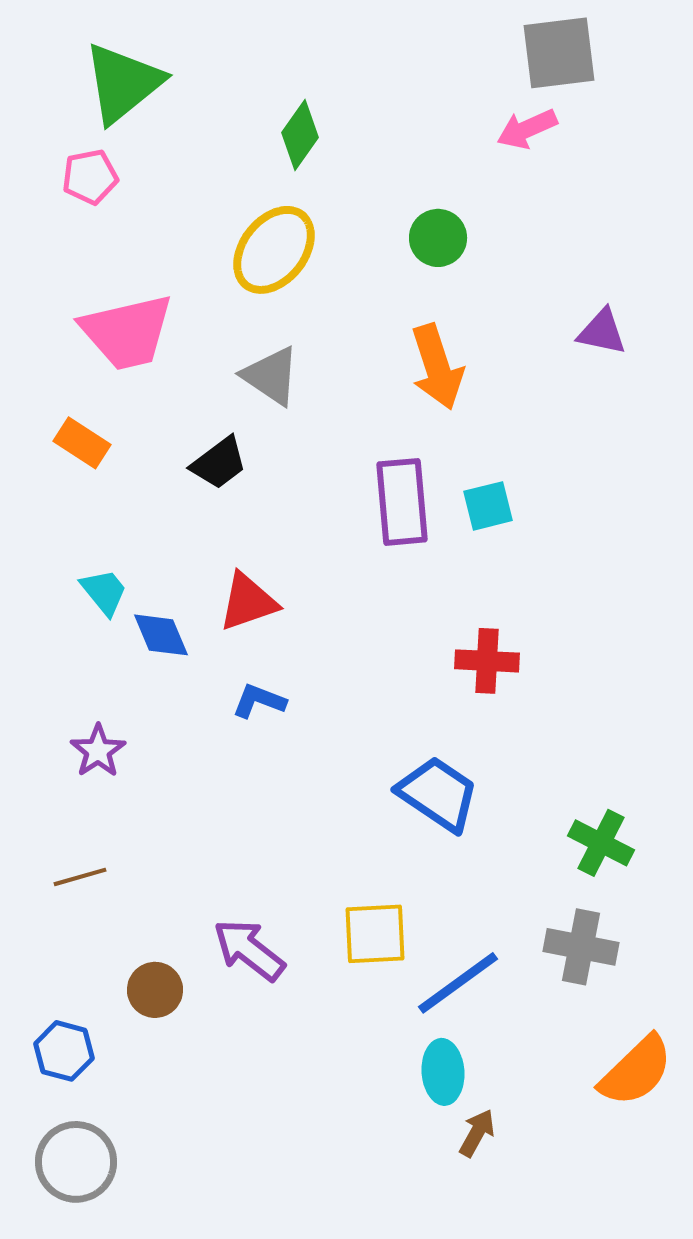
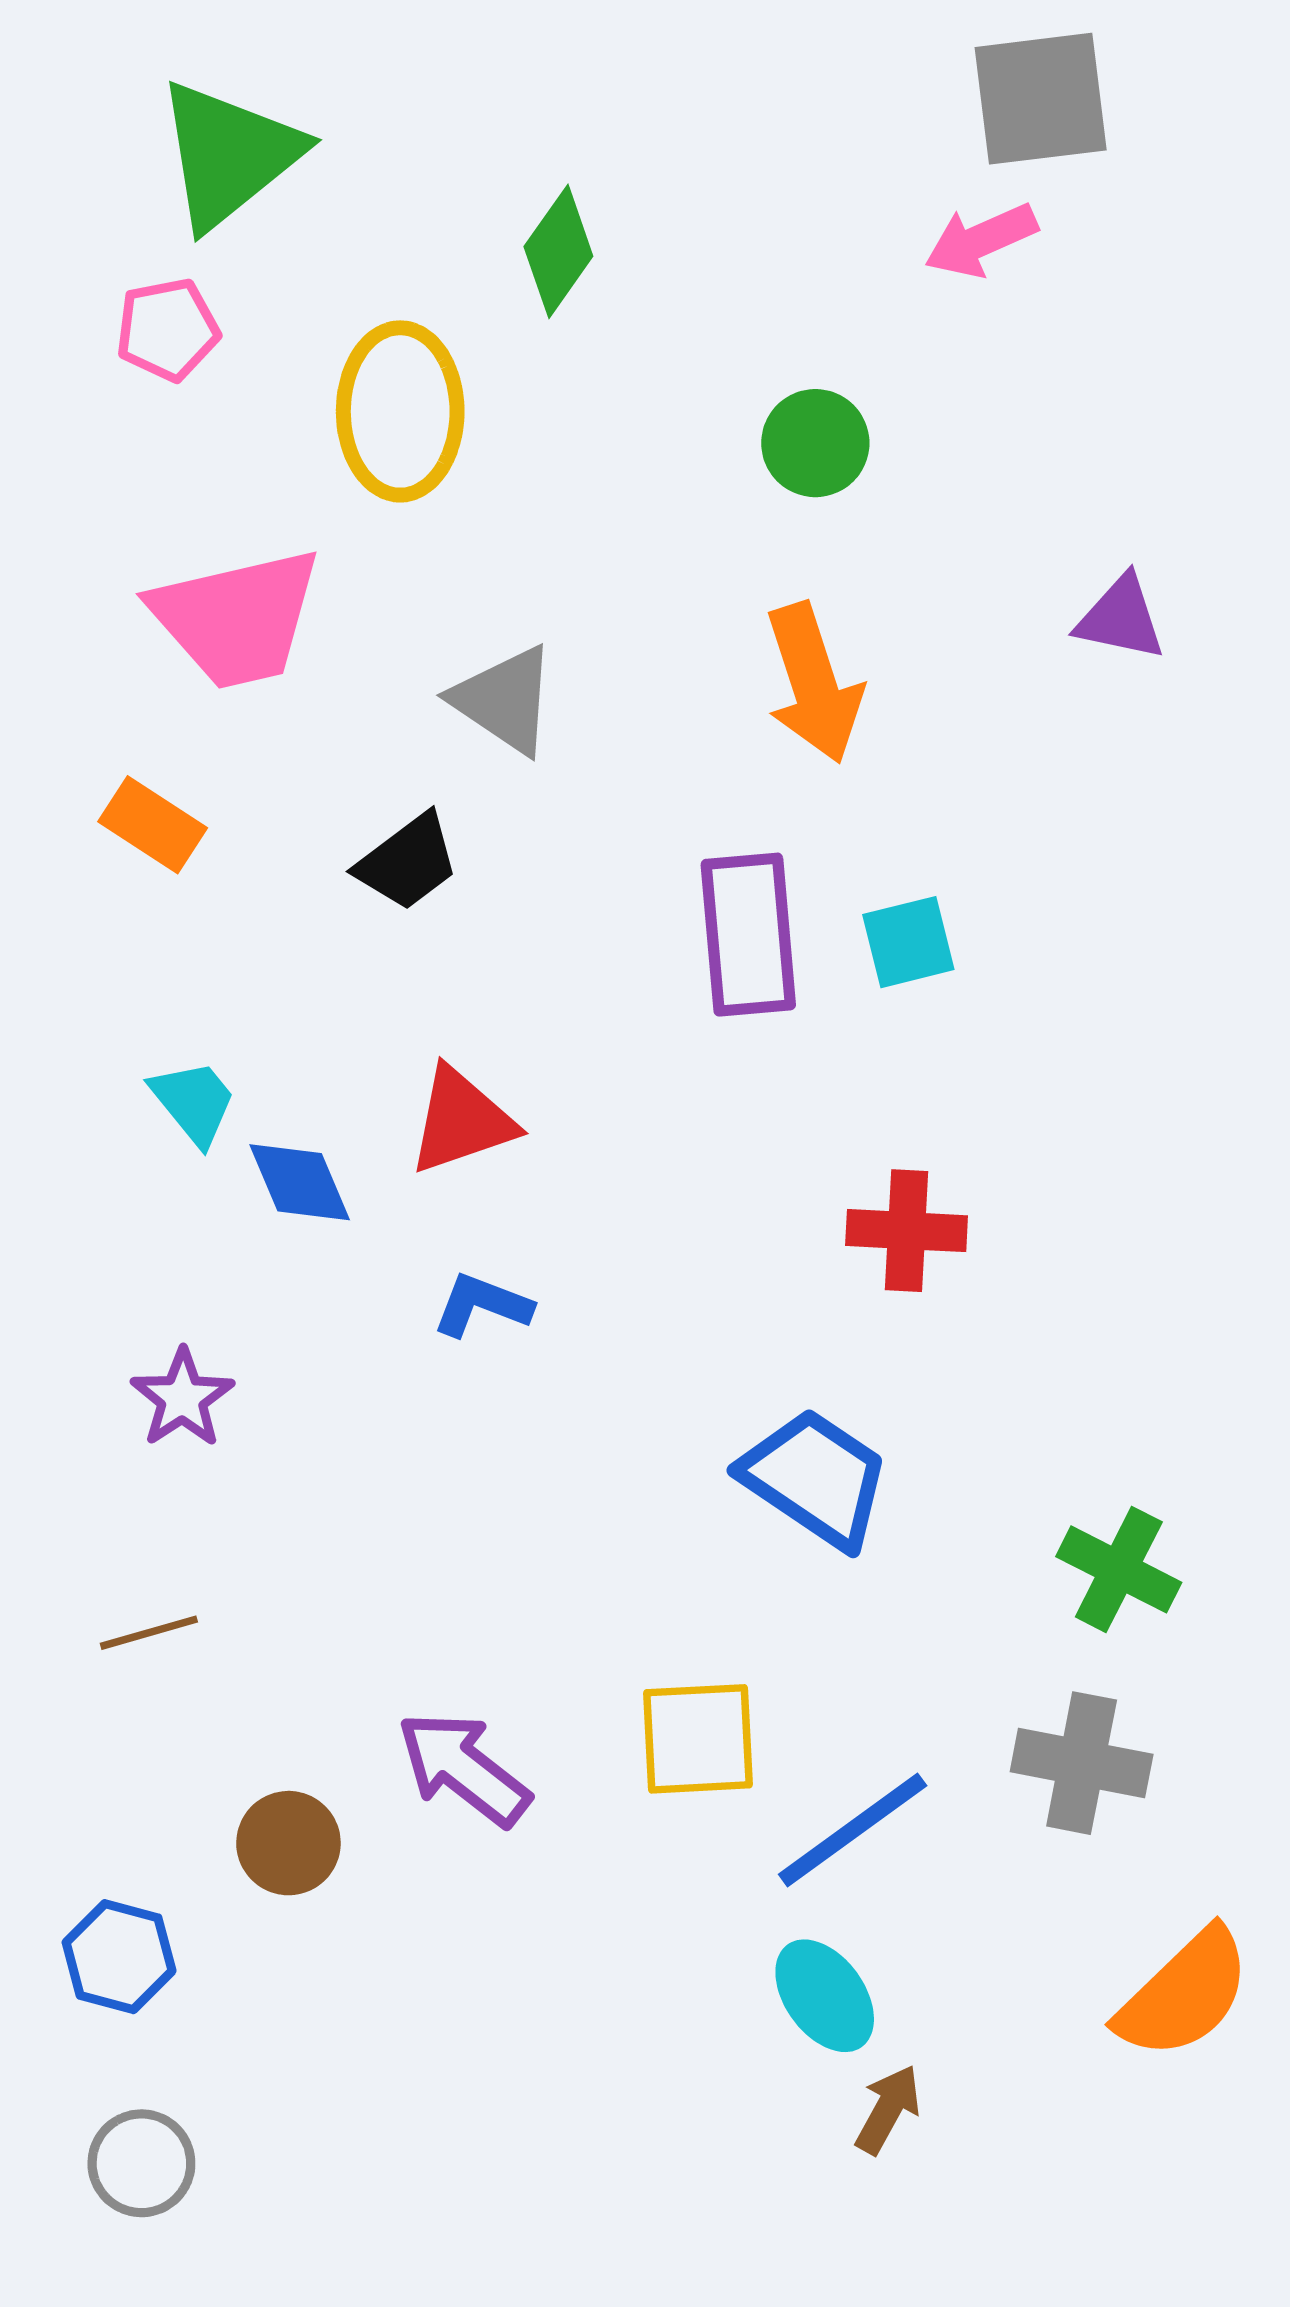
yellow ellipse: (274, 250) -> (400, 411), moved, turned -38
cyan ellipse: (443, 1072) -> (825, 1996), turned -32
gray circle: (76, 1162) -> (141, 2163), size x0.7

